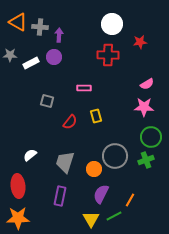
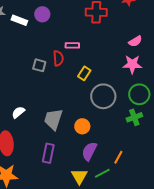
white rectangle: (31, 63) -> (19, 20), turned 49
gray square: (47, 101) -> (39, 65), moved
yellow rectangle: (96, 116) -> (84, 73), turned 48
red semicircle: (70, 122) -> (58, 58), moved, turned -42
gray circle: (115, 156) -> (103, 96), moved

